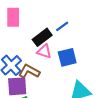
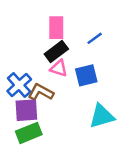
pink rectangle: (13, 17) -> (56, 28), moved
blue line: (62, 26) -> (95, 38), moved

